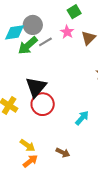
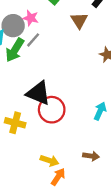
pink star: (67, 32) -> (31, 18), moved
black triangle: (36, 87) -> (38, 93), turned -30

